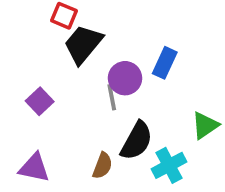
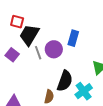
gray line: (112, 97) -> (38, 53), moved
purple square: (40, 101) -> (12, 55), moved

